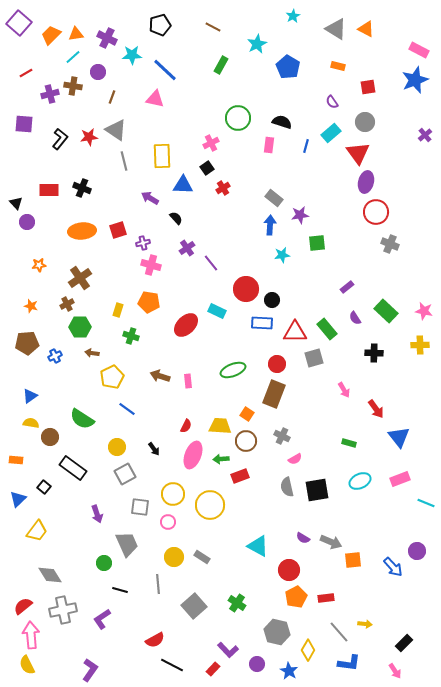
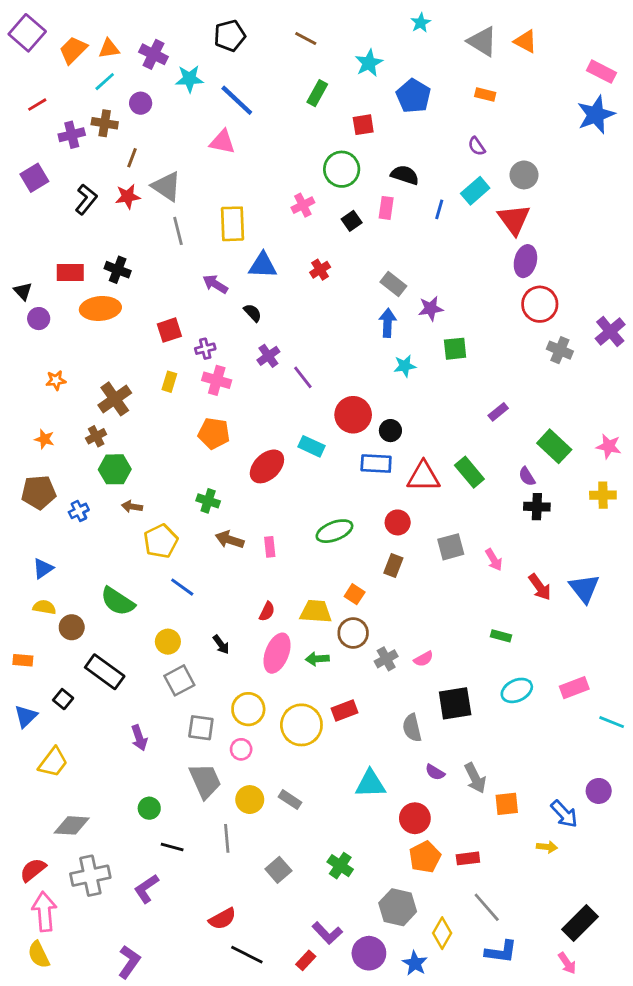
red square: (368, 87) -> (363, 125), moved
brown line: (112, 97) -> (132, 158), moved
purple square: (24, 124) -> (34, 178), turned -36
purple cross: (425, 135) -> (610, 331), moved, size x1.5
black square: (207, 168) -> (352, 221), moved
orange ellipse: (82, 231) -> (100, 308), moved
yellow rectangle: (118, 310) -> (169, 382), moved
purple semicircle: (355, 318) -> (527, 476), moved
green cross: (131, 336) -> (208, 501), moved
gray square: (314, 358) -> (451, 547), moved
brown rectangle: (274, 394) -> (393, 566), size x0.6
gray cross: (282, 436) -> (386, 659), moved, turned 35
blue triangle: (399, 437) -> (584, 588), moved
red rectangle: (240, 476) -> (345, 711), moved
gray semicircle: (287, 487) -> (412, 728), moved
gray arrow: (331, 542) -> (475, 778), turned 40
gray trapezoid: (127, 544) -> (205, 781), moved
cyan triangle: (258, 546) -> (370, 784), turned -30
gray diamond: (50, 575) -> (72, 825), turned -55
gray square: (194, 606) -> (278, 870), size x0.7
yellow arrow: (365, 624) -> (547, 847), moved
black rectangle: (404, 643) -> (580, 923), size x1.4
purple circle: (257, 664) -> (369, 953), size x1.5

